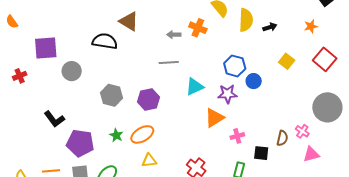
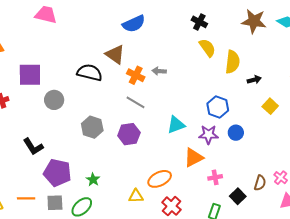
black arrow: (270, 27) -> (254, 80), moved
orange cross: (198, 28) -> (136, 75), moved
gray line: (169, 63) -> (136, 102), moved, turned 30
blue circle: (254, 81) -> (236, 133), moved
orange ellipse: (142, 134) -> (160, 179), moved
green star: (116, 135) -> (93, 180), moved
black square: (261, 153) -> (238, 196), turned 35
yellow triangle: (149, 160) -> (136, 196), moved

